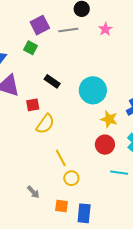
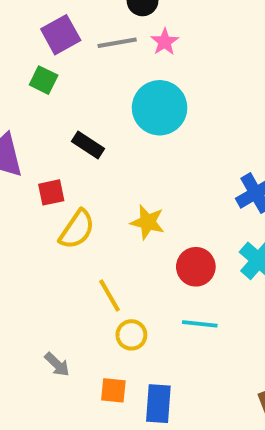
pink star: (105, 29) -> (165, 42), moved
cyan circle: (93, 90) -> (160, 108), moved
yellow star: (109, 119) -> (148, 222), moved
cyan line: (119, 173) -> (200, 324), moved

